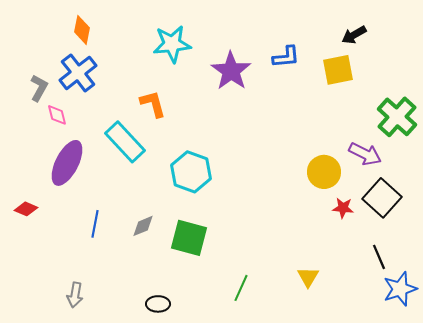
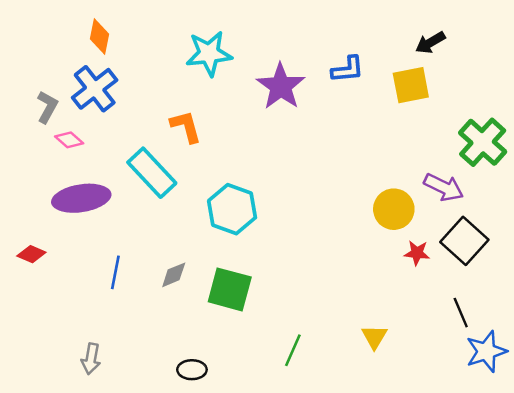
pink diamond: (57, 115) -> (69, 140), turned -35
purple ellipse: (67, 163) -> (81, 198), turned 54

